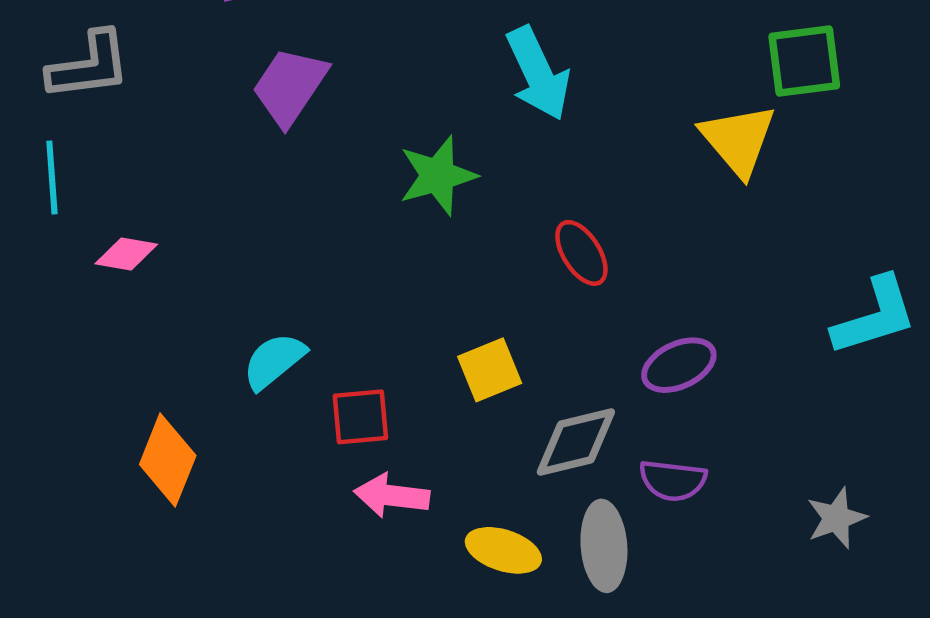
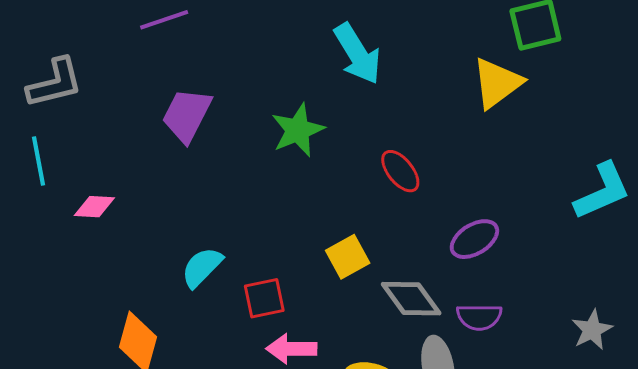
purple trapezoid: (290, 86) -> (187, 115), moved
yellow triangle: (738, 140) -> (497, 83), turned 40
gray diamond: (576, 442) -> (411, 299), turned 74

